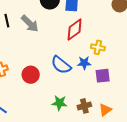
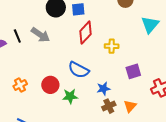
blue star: (84, 63) -> (103, 89), moved
purple square: (103, 76) -> (133, 71), moved
green star: (59, 103) -> (70, 96), moved

